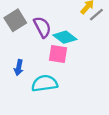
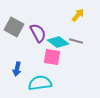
gray line: (96, 15) -> (76, 41), moved, turned 56
gray square: (15, 20) -> (14, 27), turned -30

